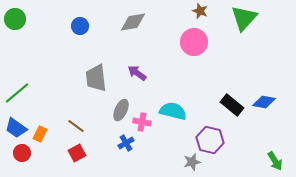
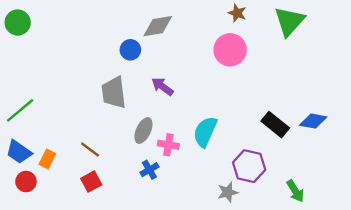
blue circle: (80, 26) -> (130, 50), moved
cyan semicircle: (173, 111) -> (205, 132), turned -80
green arrow: (275, 161) -> (295, 191), moved

